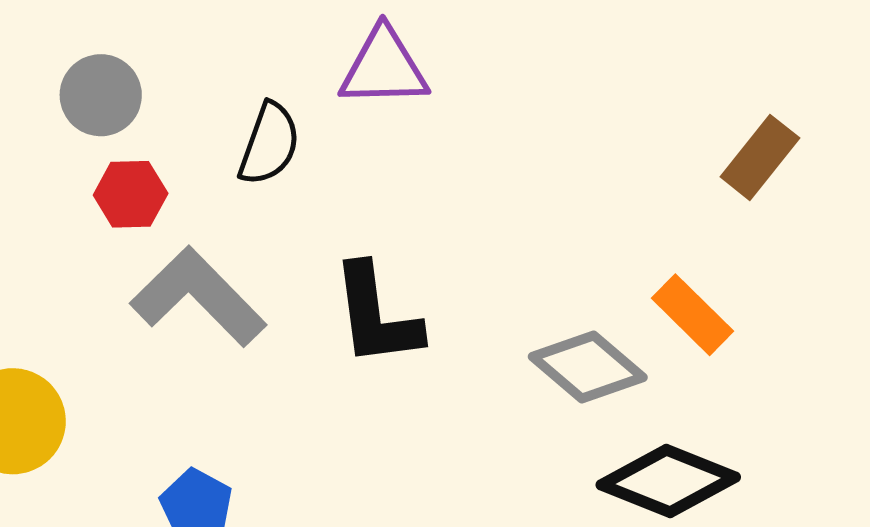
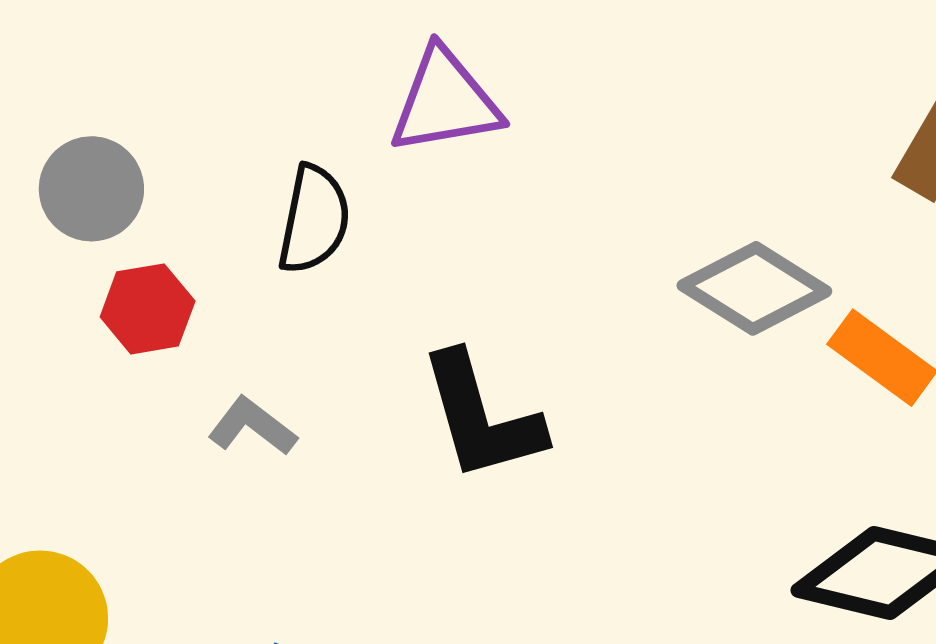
gray L-shape: (198, 297) -> (252, 426), size x0.5
gray diamond: (588, 367) -> (754, 288), moved

